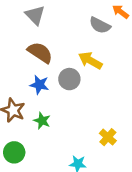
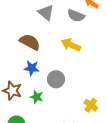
gray triangle: (35, 15) -> (46, 13), moved
gray circle: (69, 79) -> (56, 79), moved

